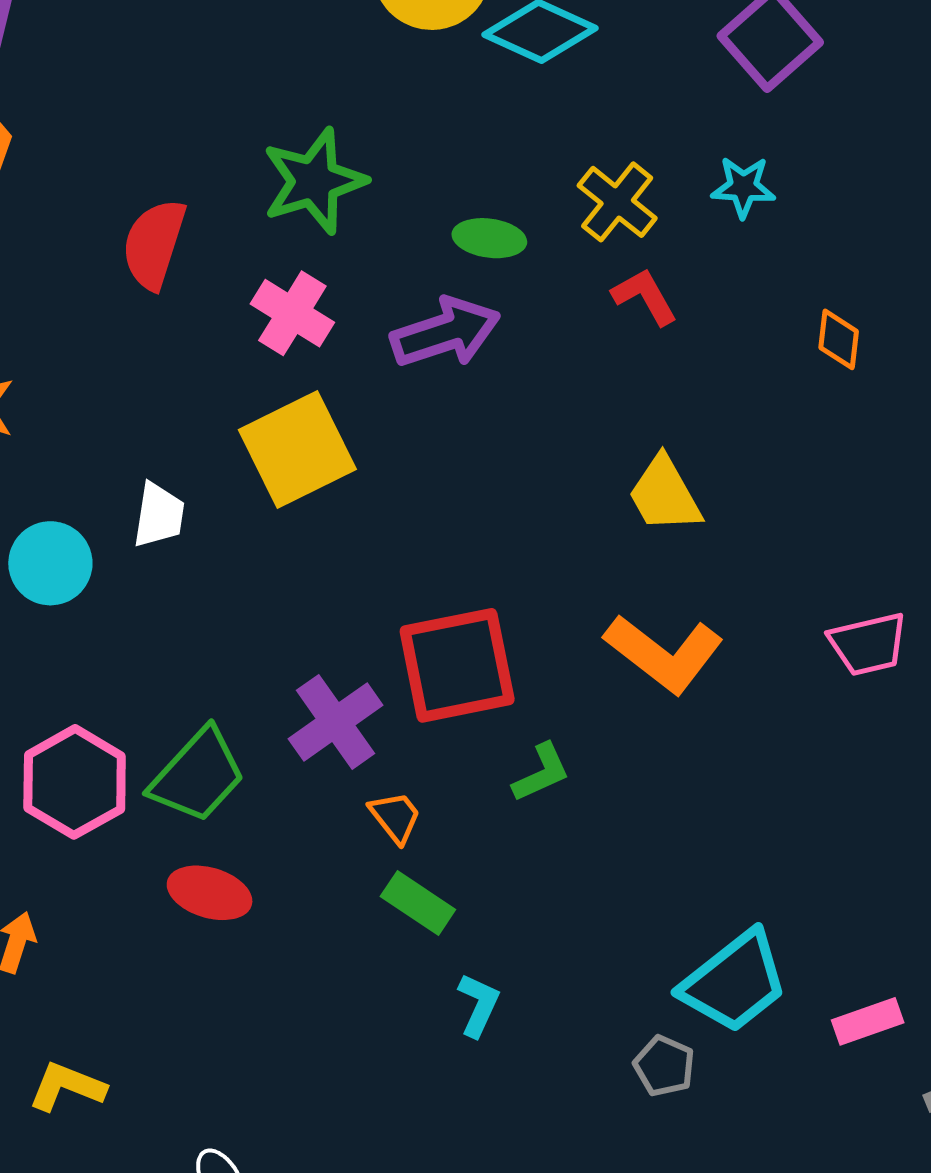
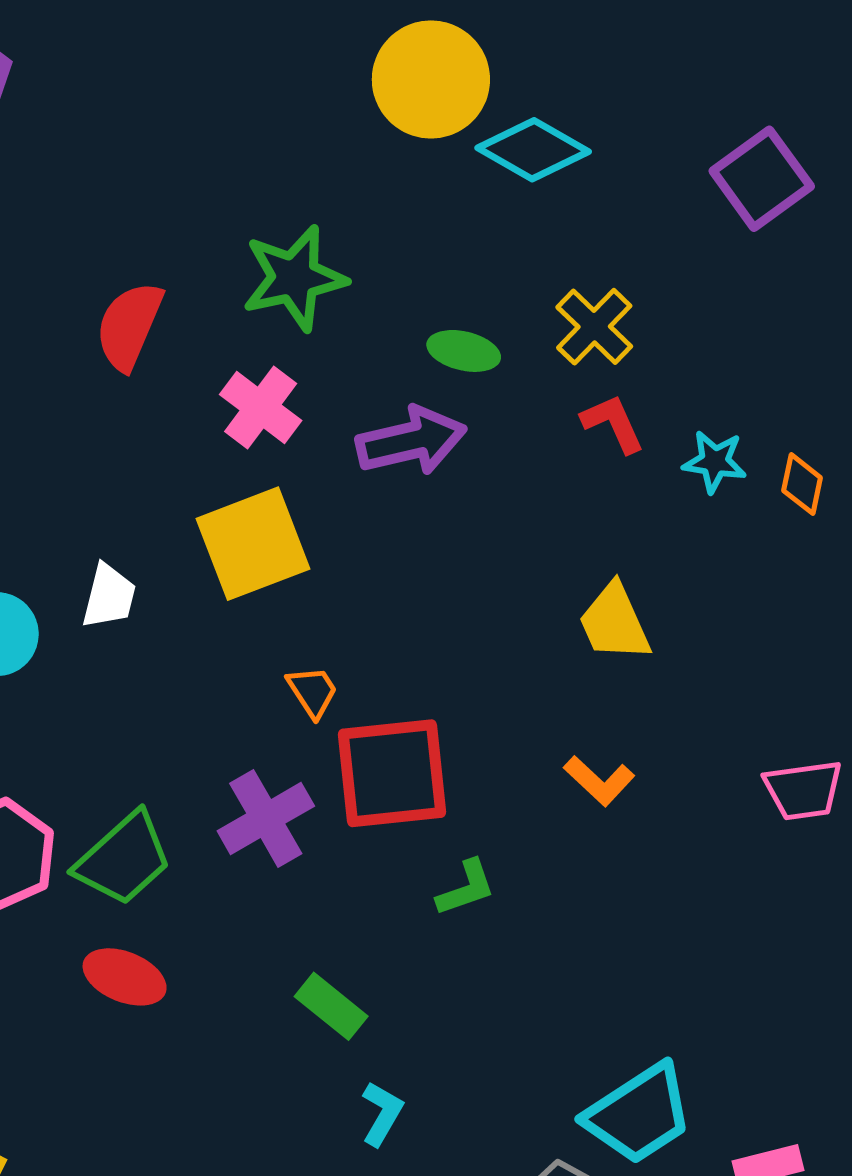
cyan star: (743, 187) -> (715, 462), moved
orange L-shape: (664, 654) -> (599, 781), size x0.6
orange trapezoid: (395, 817) -> (313, 692), moved

